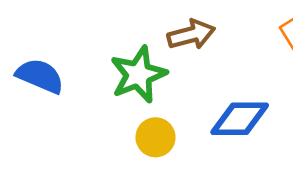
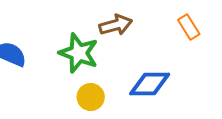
green star: (138, 75) -> (79, 53), turned -30

